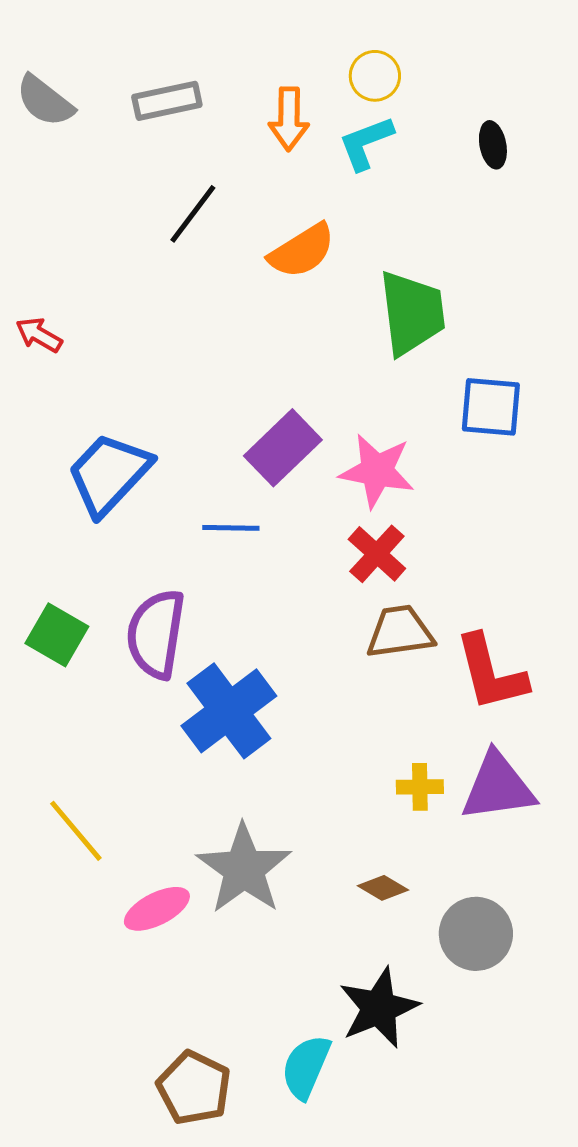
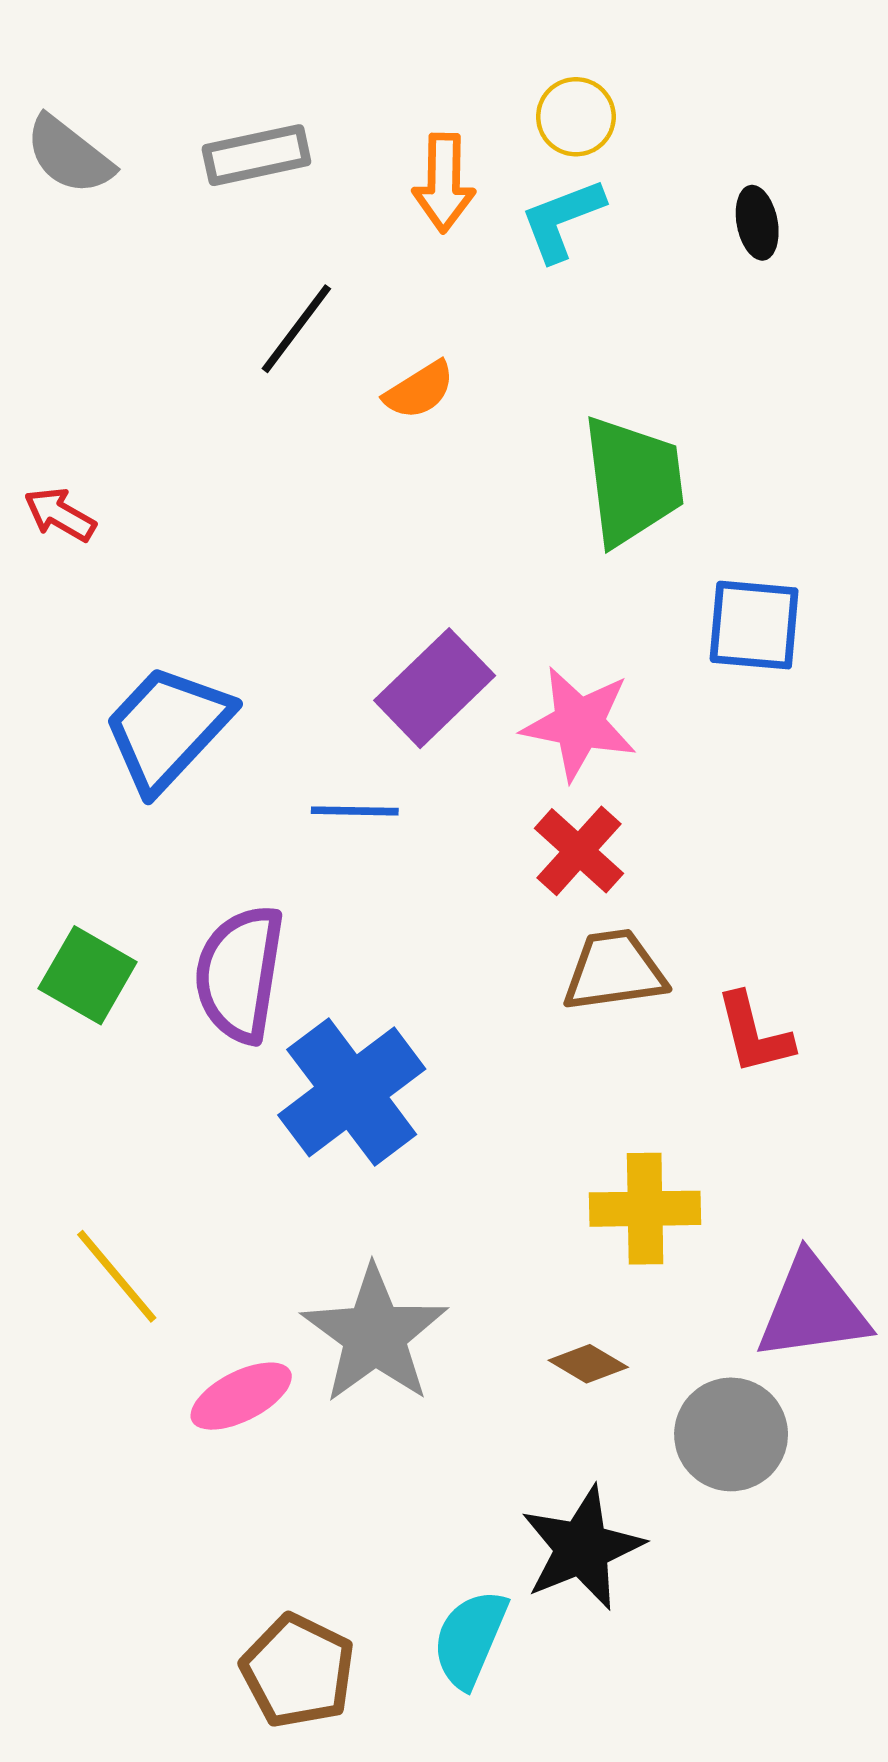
orange semicircle: (302, 251) -> (419, 390), moved, size x0.7
red L-shape: (491, 673) -> (754, 1034), size x0.7
yellow cross: (420, 787) -> (645, 1209), size x1.5
purple triangle: (498, 787) -> (812, 1309), moved

